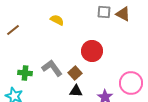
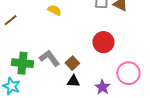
red circle: (92, 51) -> (103, 42), moved
green cross: (25, 73) -> (22, 63), size x1.5

